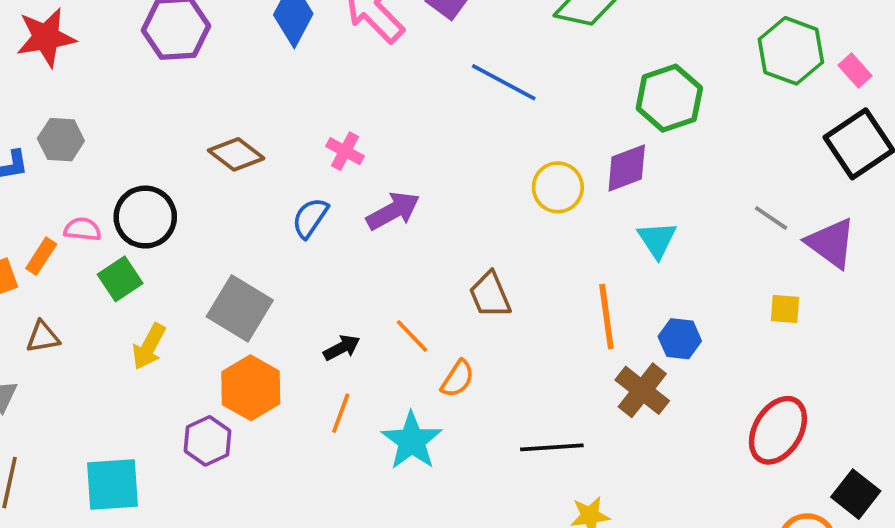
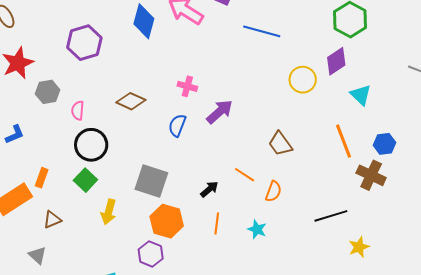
gray hexagon: (61, 140) -> (48, 92), moved
pink semicircle: (83, 229) -> (78, 110), moved, turned -78
cyan star: (412, 441) -> (257, 229), size x0.6

